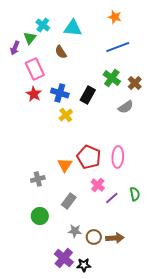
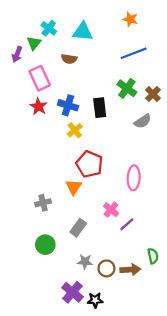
brown semicircle: (61, 52) -> (69, 59), turned -48
black rectangle: (88, 95) -> (100, 108), turned -36
red pentagon: (89, 157) -> (89, 164), moved
green semicircle: (135, 194) -> (153, 256), moved

